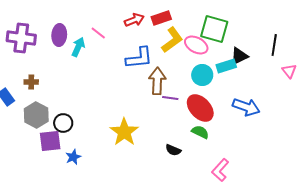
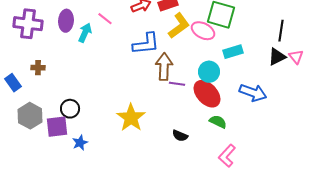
black triangle: (239, 56) -> (277, 57), moved
cyan circle: (202, 75) -> (209, 72), moved
gray hexagon: (36, 115) -> (30, 116), moved
green semicircle: (200, 132) -> (218, 122), moved

